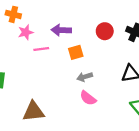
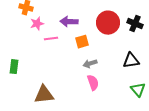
red circle: (105, 31) -> (108, 23), size x1.5
pink semicircle: (88, 98) -> (93, 83), turned -147

